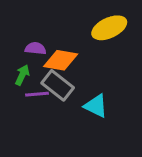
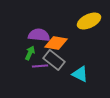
purple semicircle: (35, 48) -> (39, 35), size x1.5

